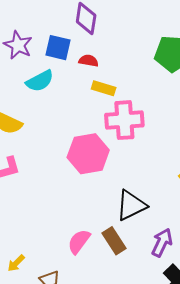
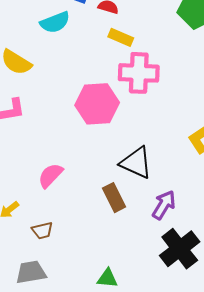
black triangle: (131, 205) -> (136, 163), turned 44
pink semicircle: (79, 241) -> (50, 175), moved

